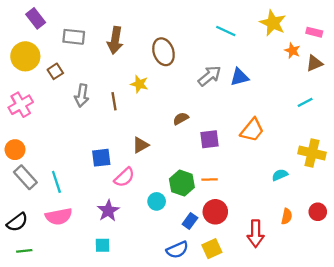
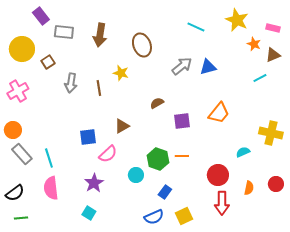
purple rectangle: (36, 18) -> (41, 16), moved
cyan line: (305, 102) -> (260, 78), moved
red circle: (215, 212) -> (218, 175), moved
pink semicircle: (59, 216) -> (51, 188), turned 95
cyan square: (102, 245) -> (89, 213), turned 32

